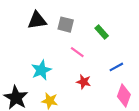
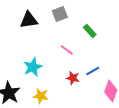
gray square: (66, 25) -> (60, 14), moved, turned -35
blue line: (116, 67) -> (93, 71), moved

